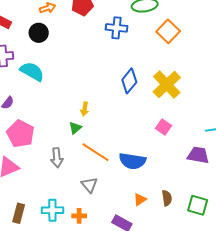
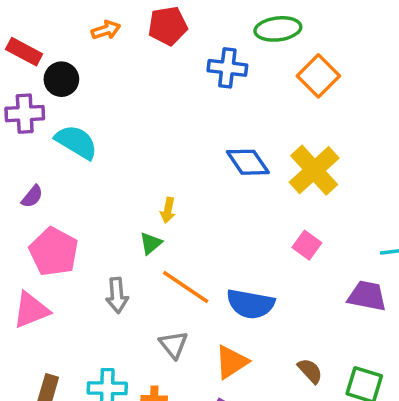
black circle: (39, 33) -> (61, 79), moved
blue diamond: (129, 81) -> (248, 162), turned -75
brown semicircle: (167, 198) -> (310, 371), turned -35
orange triangle: (140, 199) -> (231, 362), moved, size x1.5

